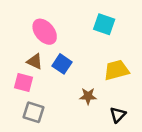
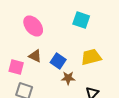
brown triangle: (35, 61) -> (35, 56), moved
blue square: (62, 64) -> (58, 61), moved

